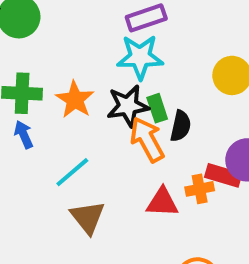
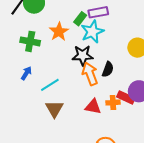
cyan star: (140, 57) -> (92, 32), turned -30
orange star: (75, 100) -> (59, 32), moved
green rectangle: (157, 108) -> (80, 19), moved, turned 48
blue arrow: (24, 134) -> (26, 73), moved, turned 48

